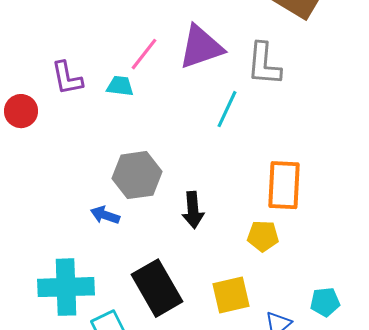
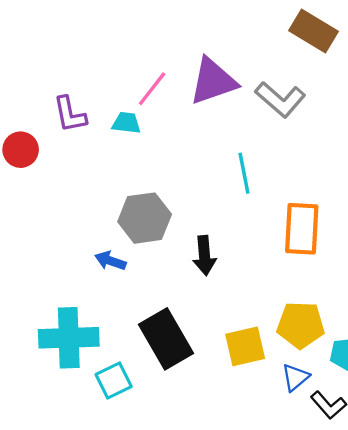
gray L-shape: (264, 64) -> (280, 99), turned -54
cyan line: (227, 109) -> (244, 173), moved, turned -36
yellow pentagon: (263, 236) -> (301, 325), moved, size x1.4

